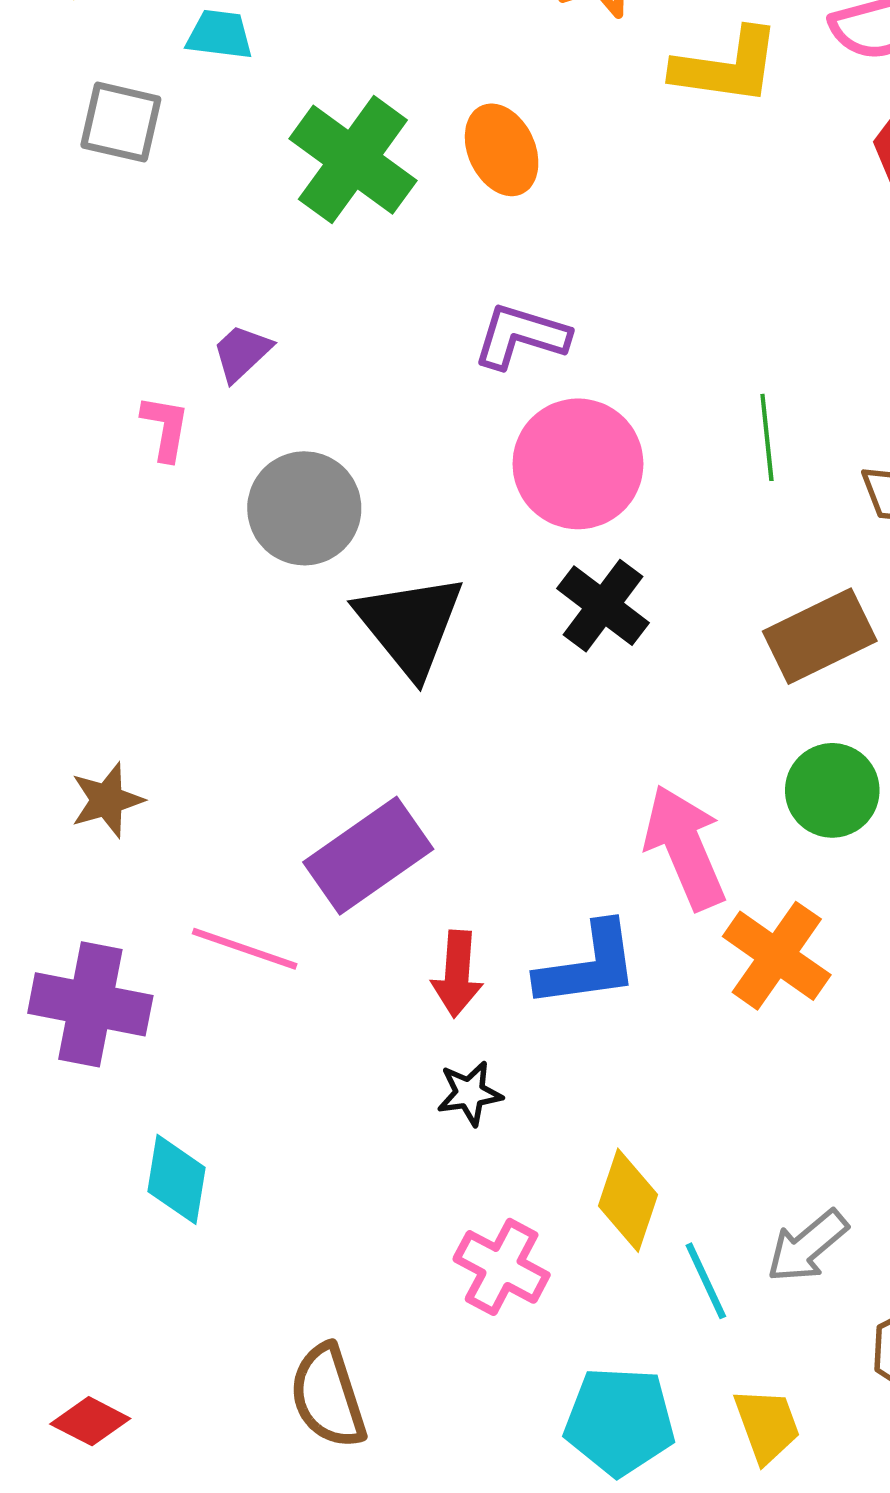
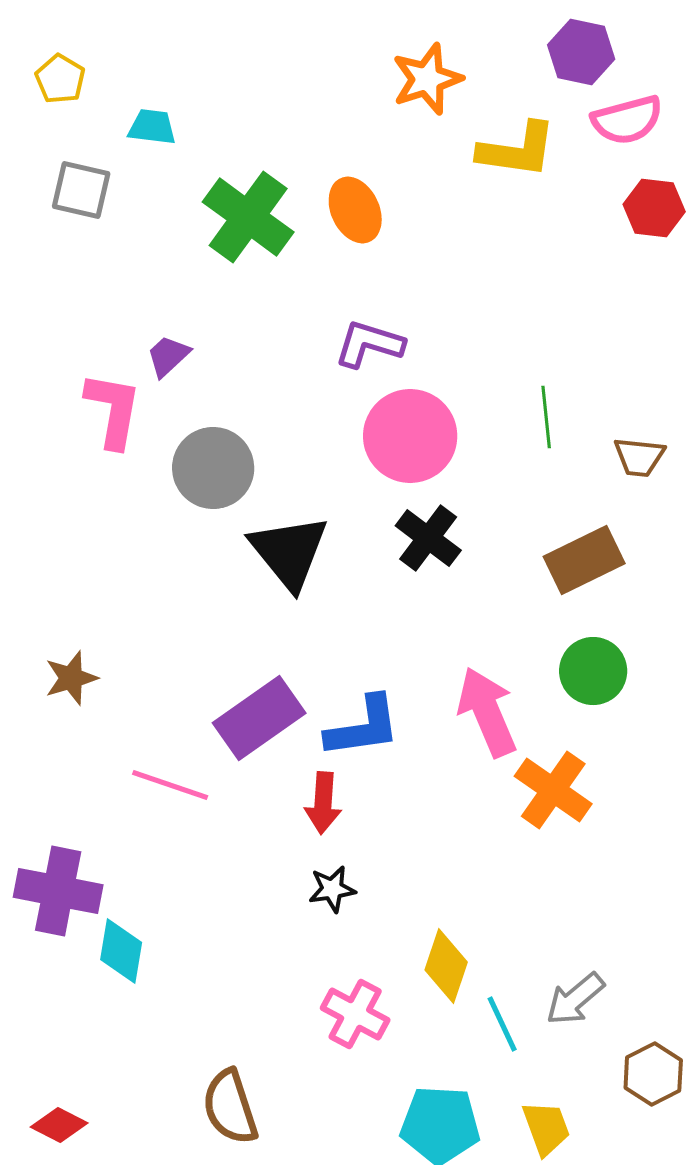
pink L-shape: (165, 428) -> (113, 410), size x1.6
blue L-shape: (588, 965) -> (363, 727), moved
purple cross: (90, 1004) -> (58, 891), moved

